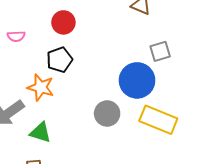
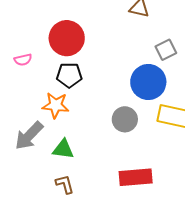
red circle: (63, 22) -> (67, 38), size x1.5
black pentagon: (59, 60) -> (69, 75), turned 30

